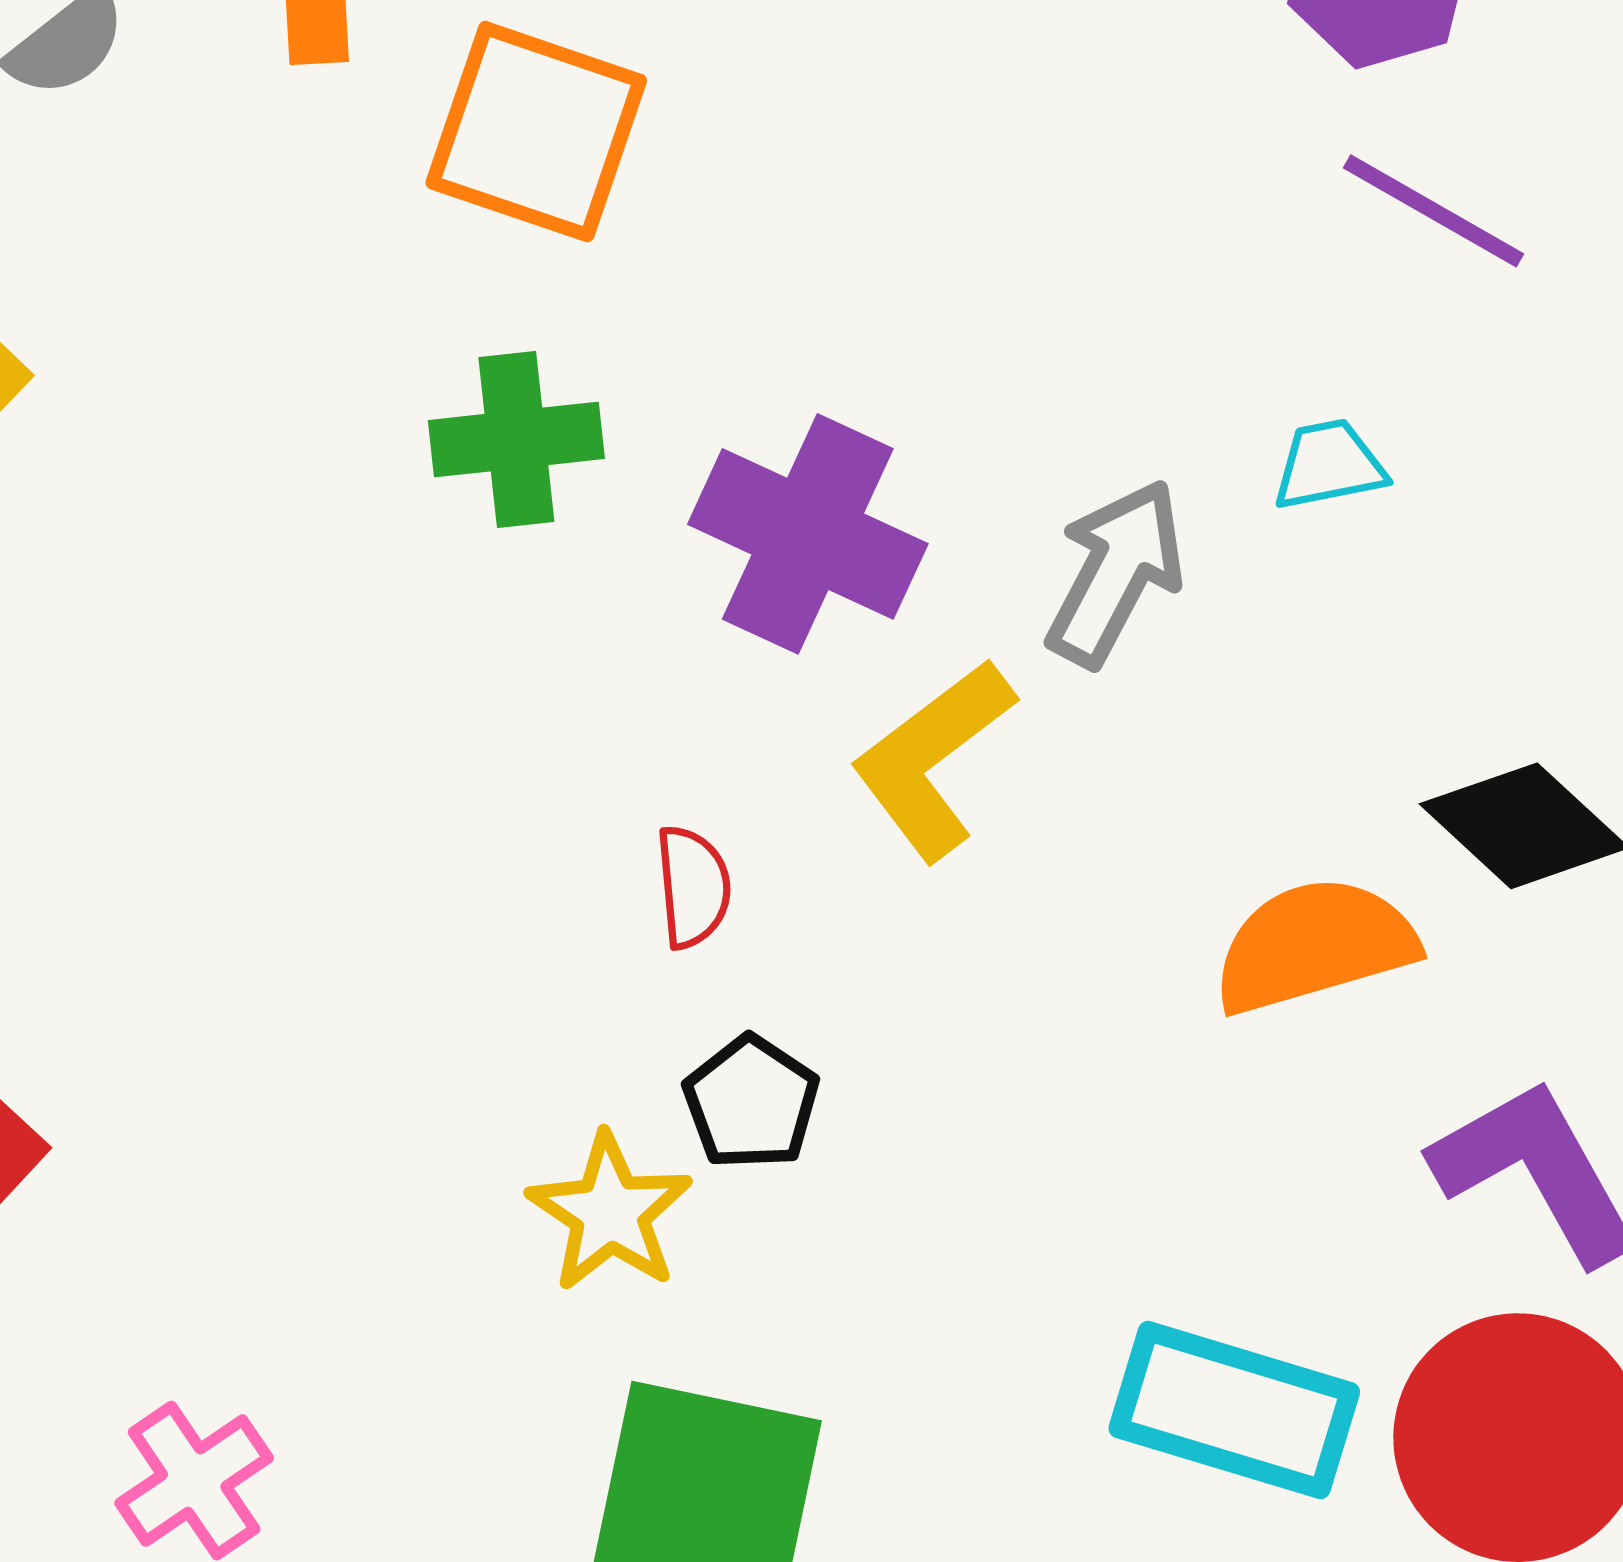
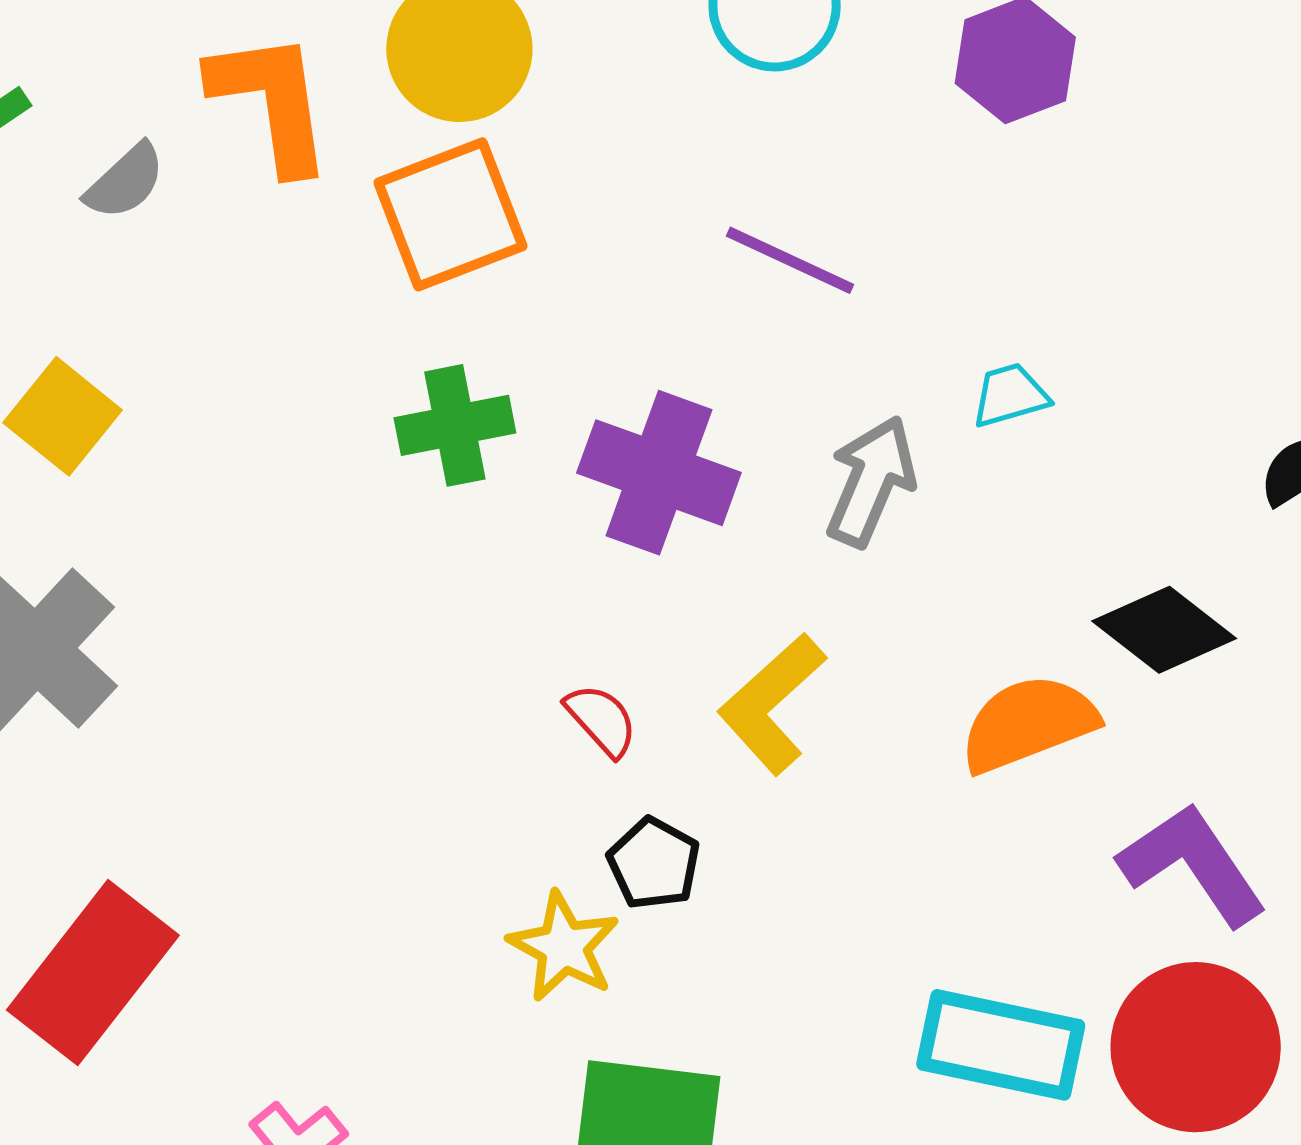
orange square: (536, 132) -> (450, 214), turned -35
purple line: (1434, 211) -> (790, 260), moved
yellow L-shape: (933, 759) -> (772, 704), moved
red semicircle: (693, 887) -> (601, 720), turned -32

